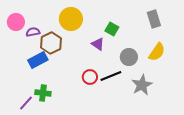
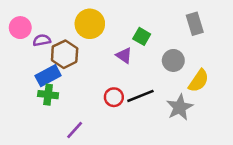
yellow semicircle: (157, 52) -> (199, 81), moved
gray circle: (129, 57) -> (173, 60), moved
green cross: (43, 93) -> (48, 95), moved
purple line: (26, 103) -> (75, 130), moved

